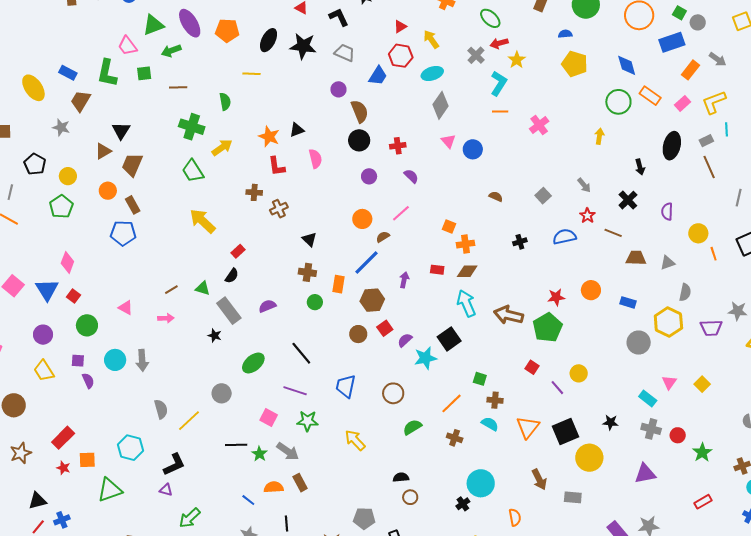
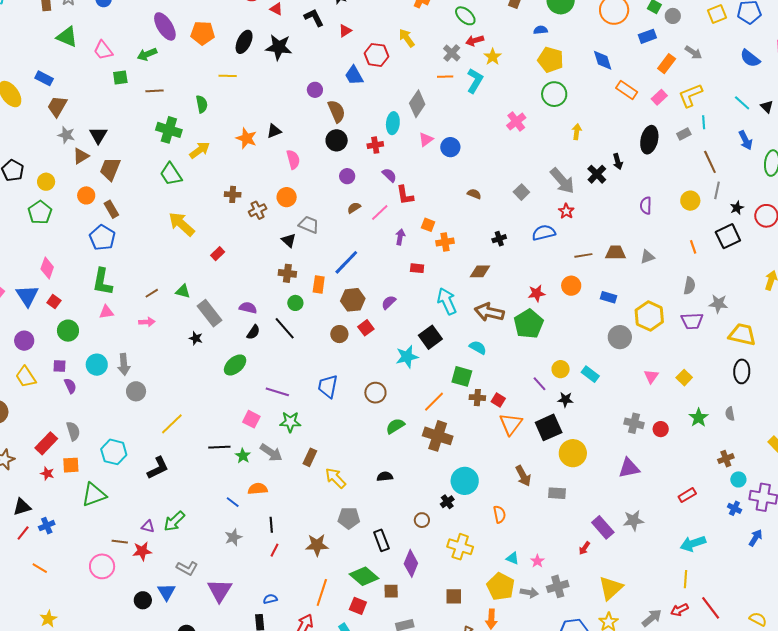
green triangle: (153, 25) -> (67, 37), moved, turned 45
red triangle: (400, 27) -> (345, 31), moved
blue rectangle: (672, 42) -> (647, 36), size x0.7
gray trapezoid: (345, 53) -> (309, 225), moved
green L-shape: (107, 73) -> (102, 282), moved
cyan ellipse: (432, 73) -> (393, 123), moved, turned -65
blue trapezoid: (378, 76) -> (354, 75), turned 120
green circle: (618, 102) -> (554, 94), moved
orange line: (500, 112) -> (445, 77), moved
gray star: (61, 127) -> (66, 135), moved
pink triangle: (448, 141) -> (426, 139), turned 35
red L-shape: (277, 166) -> (405, 195), moved
brown line: (709, 167) -> (710, 162), moved
gray arrow: (584, 185) -> (562, 181), size x1.8
black cross: (628, 200) -> (597, 174), moved
orange circle: (362, 219) -> (287, 197), moved
blue pentagon: (123, 233) -> (102, 238), turned 30
brown line: (613, 233) -> (583, 255), moved, turned -30
yellow circle: (698, 233) -> (690, 201), moved
brown semicircle: (383, 237) -> (354, 208), moved
brown diamond: (467, 271) -> (480, 271), moved
black semicircle: (232, 276) -> (253, 332), moved
purple arrow: (404, 280) -> (400, 237), moved
gray semicircle: (685, 292) -> (689, 286), moved
purple semicircle: (267, 306) -> (248, 308), turned 36
pink triangle: (126, 308) -> (106, 312), turned -35
purple semicircle: (405, 340) -> (389, 302), moved
black line: (301, 353) -> (285, 328), moved
red square: (532, 367) -> (498, 400), moved
green square: (480, 379) -> (462, 376), size x1.5
gray circle: (222, 393) -> (136, 391), moved
cyan rectangle: (648, 399) -> (590, 374), moved
gray semicircle: (161, 409) -> (73, 431), moved
black star: (611, 422) -> (565, 400), moved
cyan semicircle: (490, 424) -> (478, 347), moved
brown cross: (455, 438) -> (438, 436), size x1.8
yellow arrow: (355, 440) -> (336, 478), moved
green star: (702, 452) -> (699, 418), moved
brown rectangle: (300, 483) -> (310, 457), moved, turned 54
purple triangle: (166, 490) -> (148, 526), moved
brown circle: (410, 497) -> (422, 520), moved

